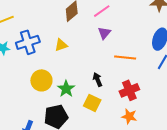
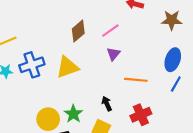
yellow triangle: (61, 45) -> (67, 67), size x1.6
yellow circle: (41, 80) -> (48, 119), moved

